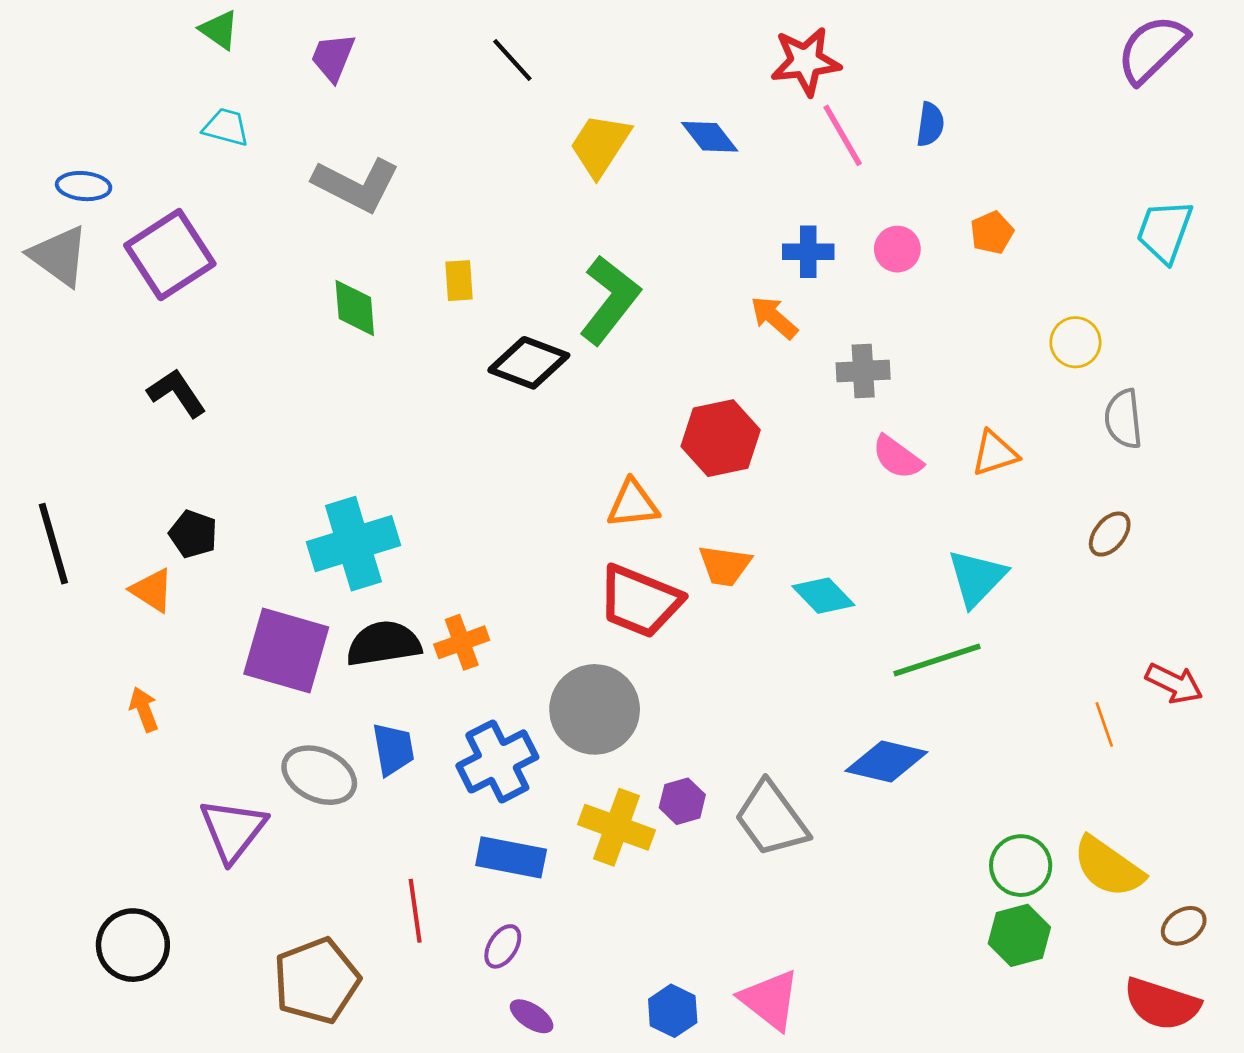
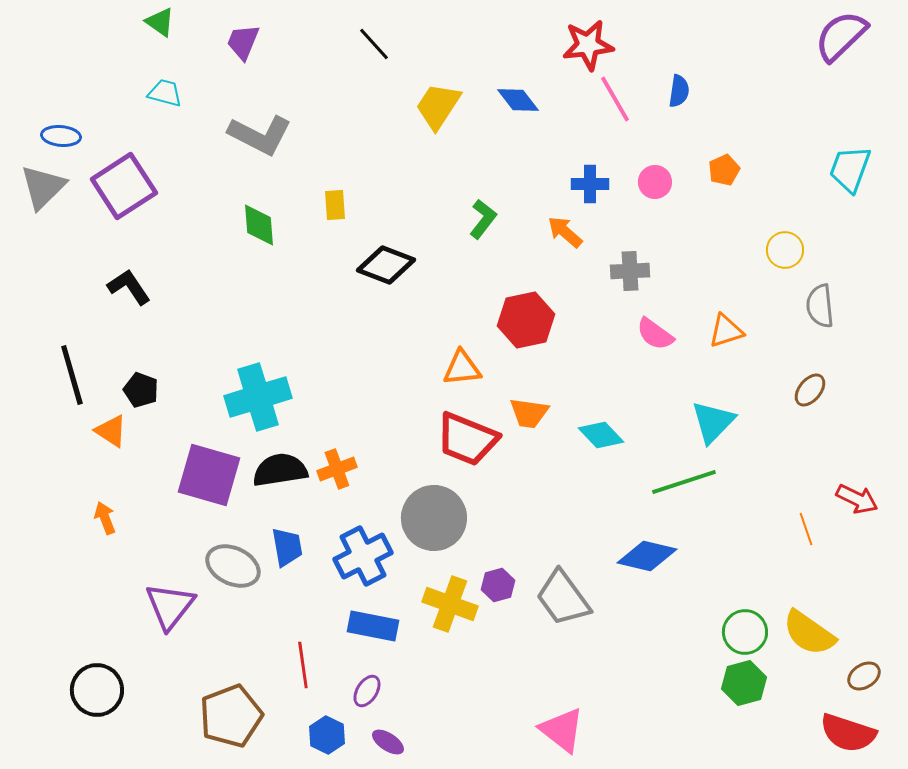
gray triangle: (59, 256) -> (43, 187), turned 39
green L-shape: (610, 300) -> (483, 219), moved, size x0.6
black line: (53, 544) -> (72, 375), moved
blue hexagon: (673, 1011) -> (327, 735), moved

